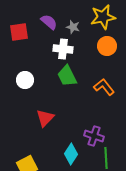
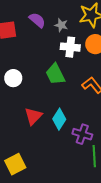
white cross: (63, 49) -> (70, 47), moved
cyan diamond: (71, 154) -> (59, 119), moved

